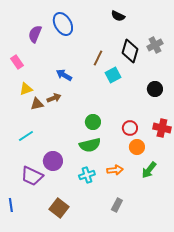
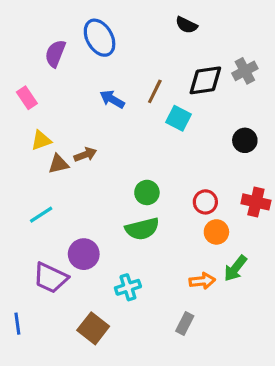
black diamond: (130, 51) -> (205, 80), turned 65
blue arrow: (64, 75) -> (112, 99), moved
cyan square: (113, 75) -> (179, 118), turned -35
orange arrow: (115, 170) -> (202, 281), moved
cyan cross: (87, 175) -> (128, 287), moved

